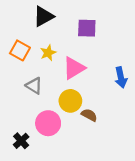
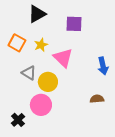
pink triangle: (74, 68) -> (63, 58), turned -45
yellow circle: (70, 101) -> (48, 82), moved
brown semicircle: (89, 115) -> (97, 99), moved, turned -32

